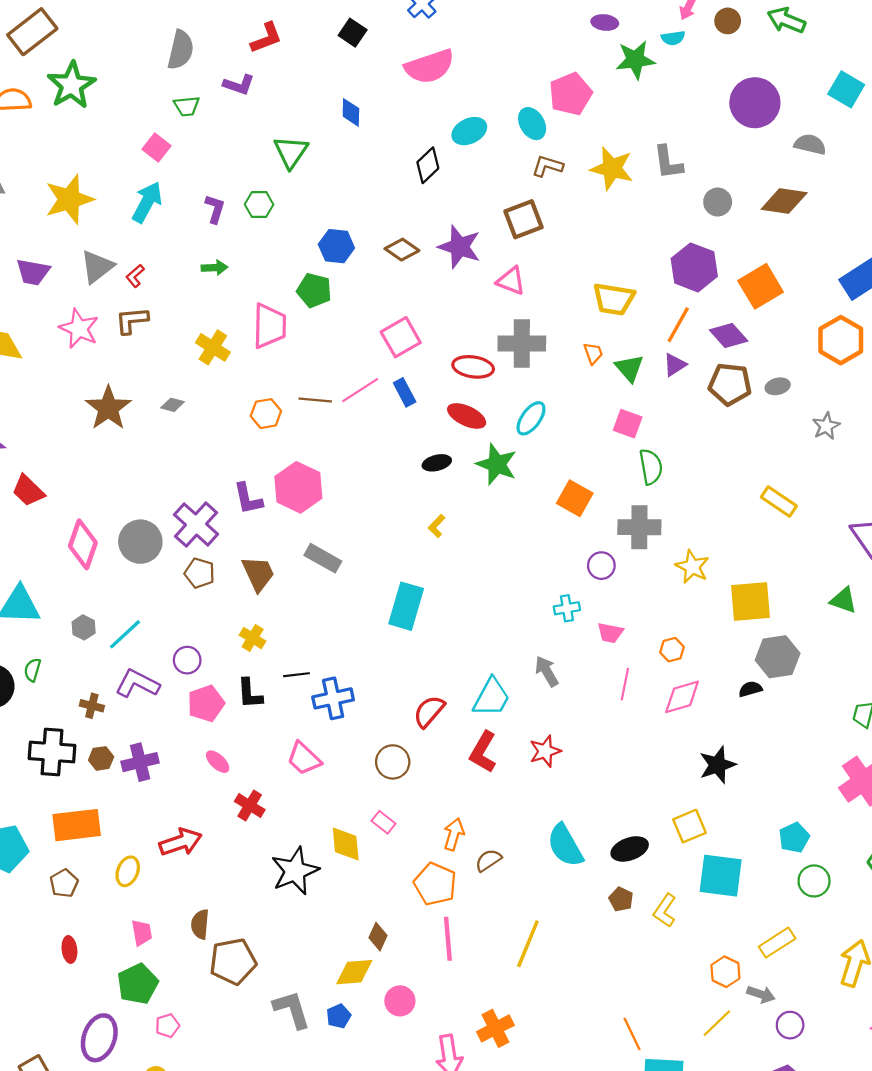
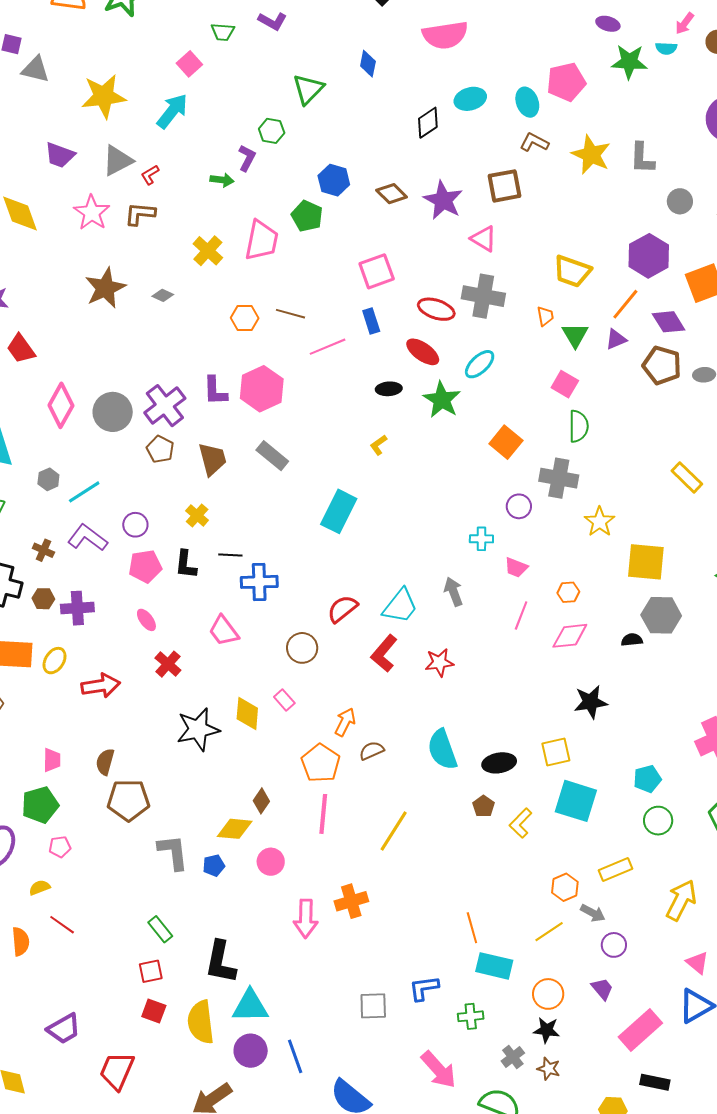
purple L-shape: (215, 209) -> (247, 158), moved
pink line: (360, 390) -> (328, 347), moved
yellow ellipse: (128, 871) -> (55, 661), moved

